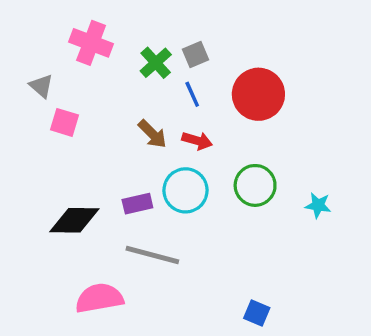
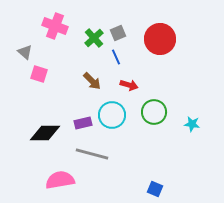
red circle: (258, 94) -> (160, 39), moved
red arrow: (197, 141) -> (129, 85), moved

